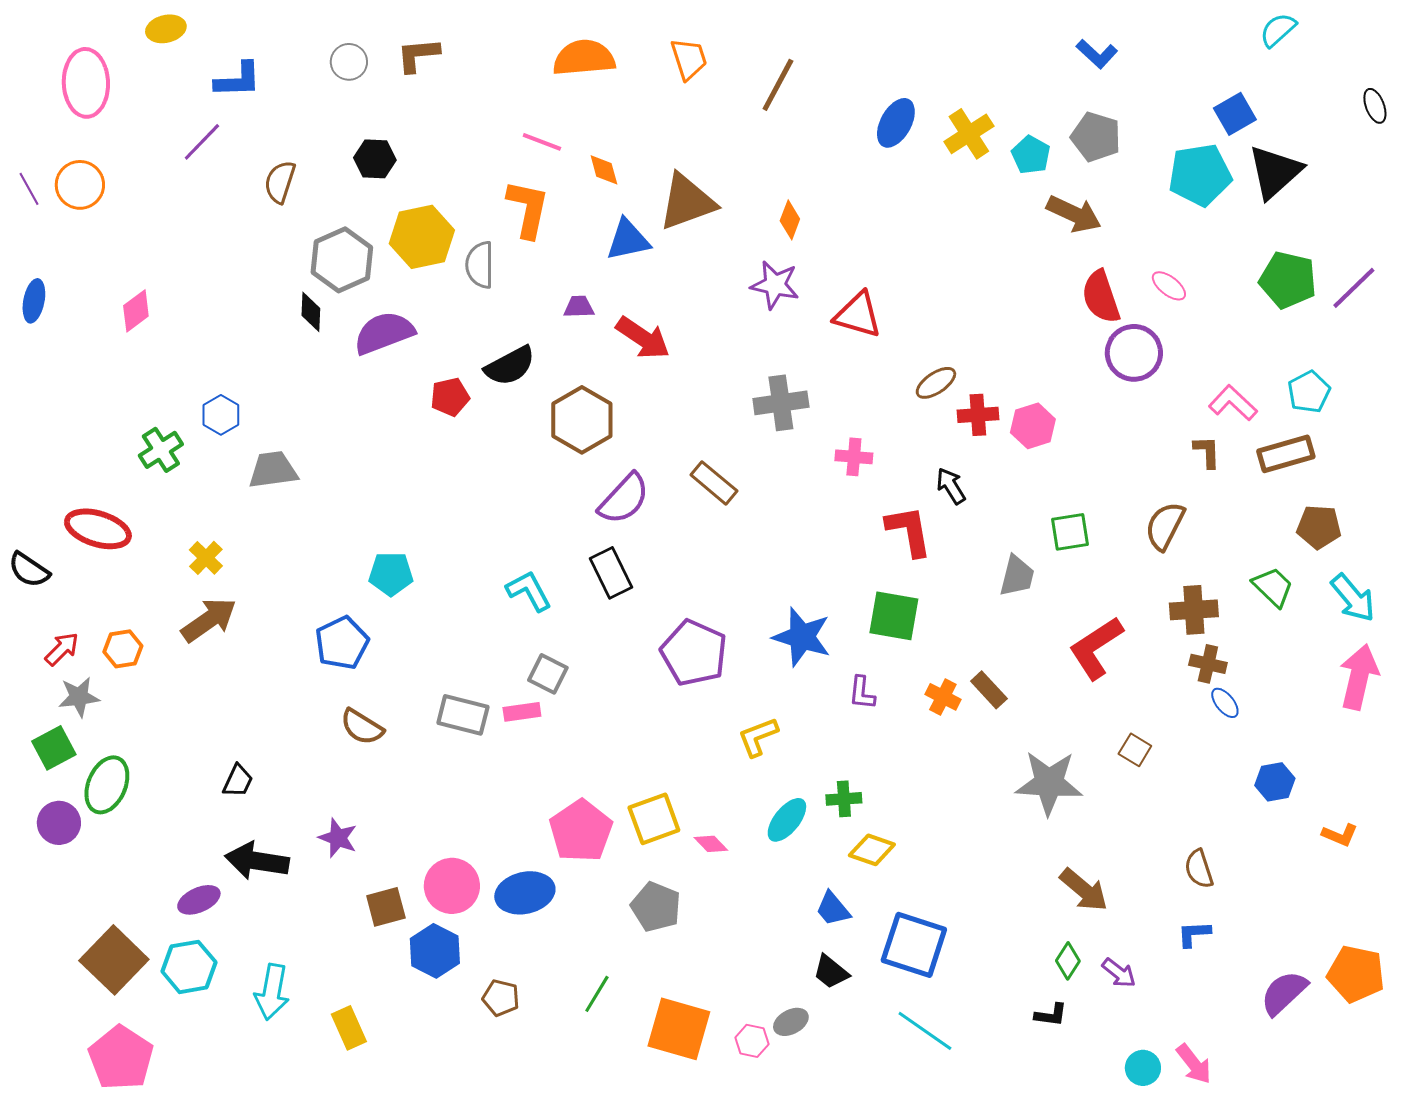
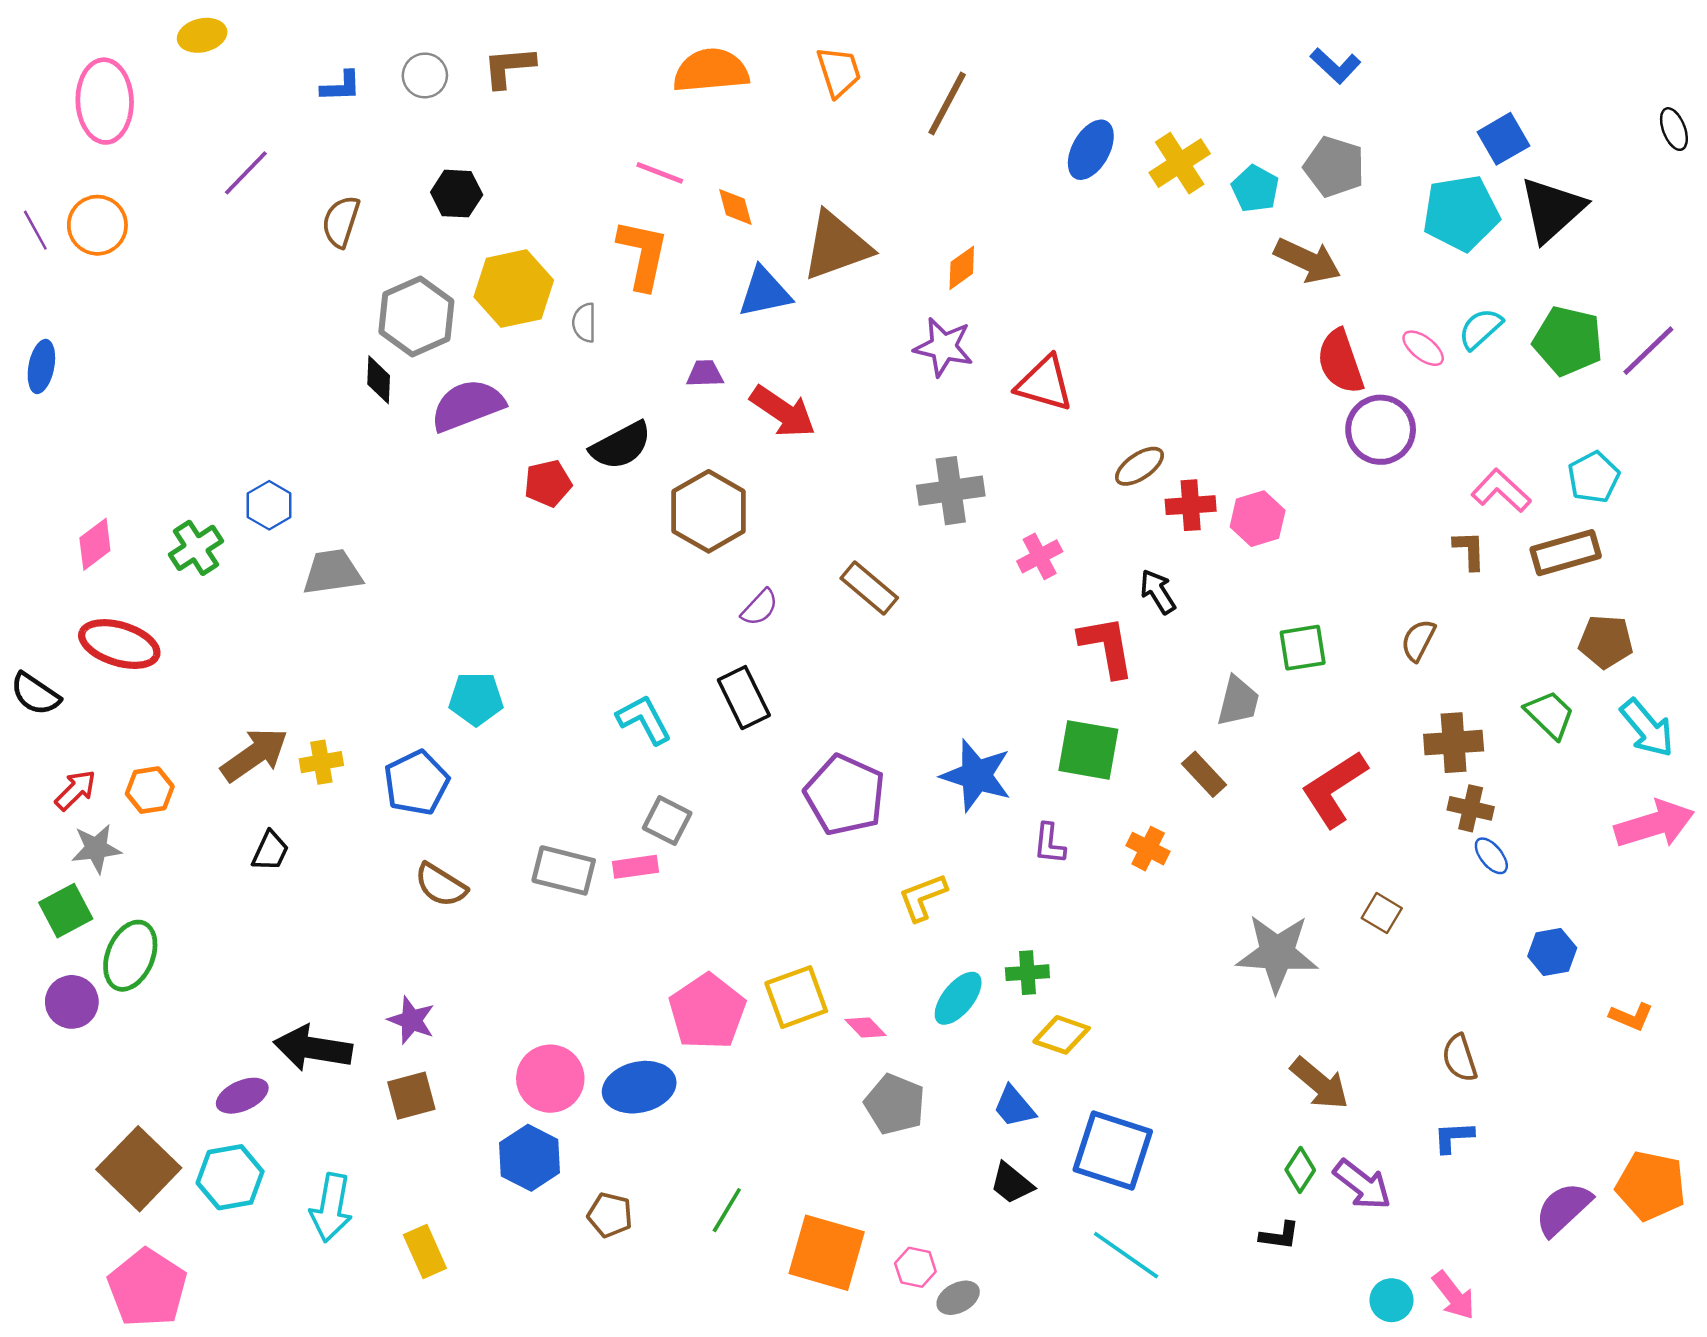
cyan semicircle: (1278, 30) -> (1480, 329), moved
blue L-shape: (238, 80) -> (341, 86), moved, size x0.7
orange diamond: (790, 220) -> (962, 268), turned 33
gray semicircle: (480, 265) -> (584, 323), size x0.7
pink diamond: (136, 311) -> (95, 544), moved
pink cross: (854, 457) -> (1040, 556), turned -33
purple semicircle: (624, 499) -> (760, 607), size x0.6
brown semicircle: (1165, 526) -> (1418, 640), size x0.7
yellow cross: (206, 558) -> (321, 762), moved, turned 36
pink arrow: (1359, 677) -> (1654, 824), turned 60
brown rectangle: (989, 690) -> (1204, 774), moved
black trapezoid: (238, 781) -> (270, 851), moved
brown square: (386, 907) -> (411, 1096), moved
gray pentagon: (656, 907) -> (895, 1104), moved
purple arrow: (1119, 973) -> (1362, 1185), size x1.4
gray ellipse: (791, 1022) -> (958, 1298), moved

